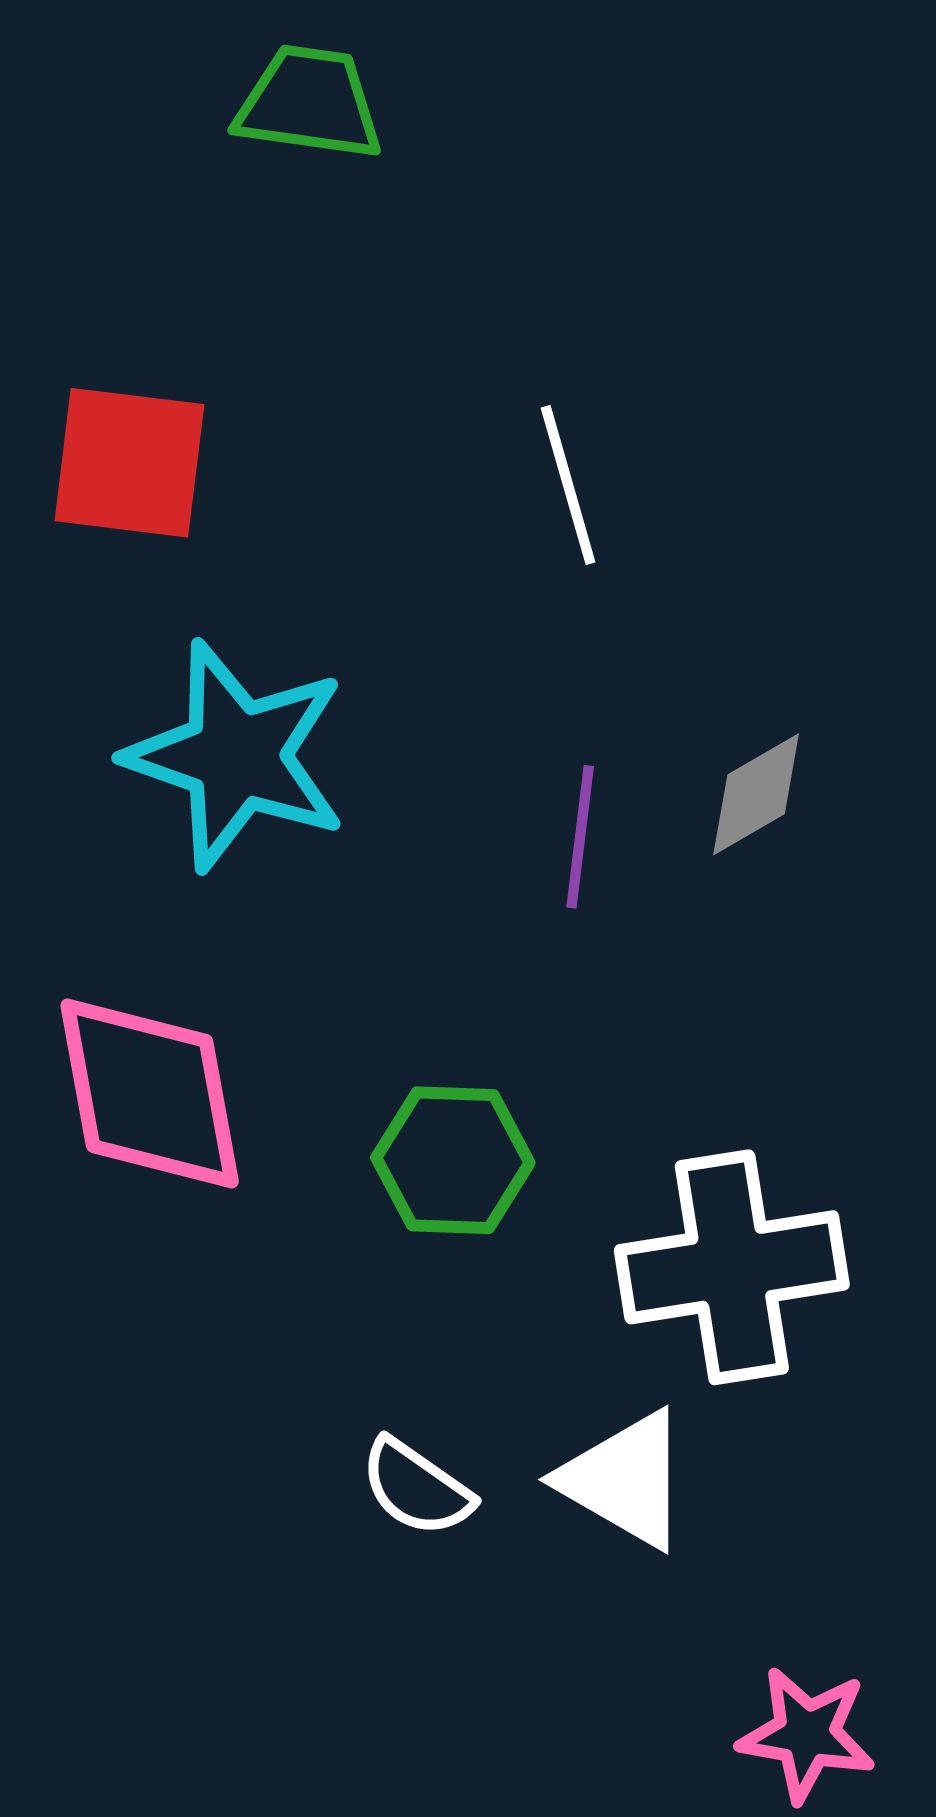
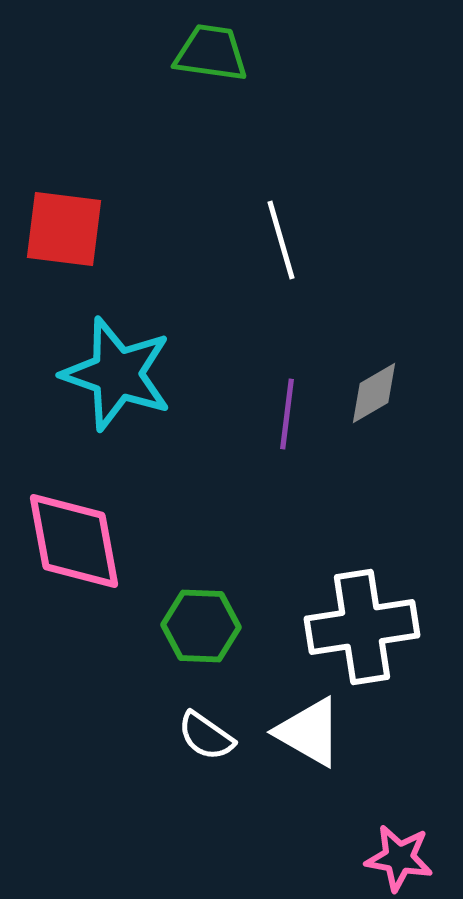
green trapezoid: (309, 103) -> (211, 53), moved
green hexagon: (453, 1160) -> (201, 626), moved

